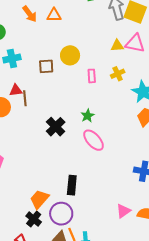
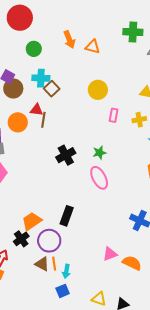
brown square: (46, 66) -> (52, 89), moved, turned 35

